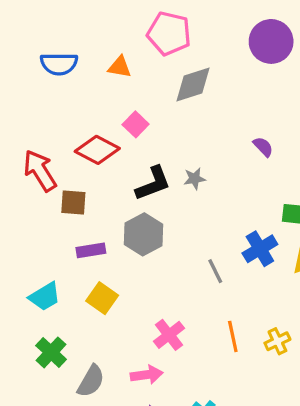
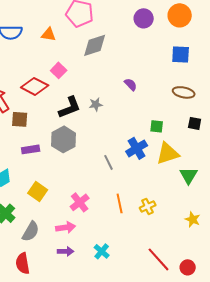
purple circle: (271, 41) -> (144, 18), size x0.7
purple semicircle: (263, 147) -> (131, 84), moved
yellow square: (102, 298) -> (38, 191), moved

